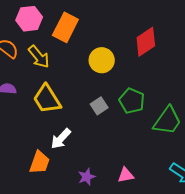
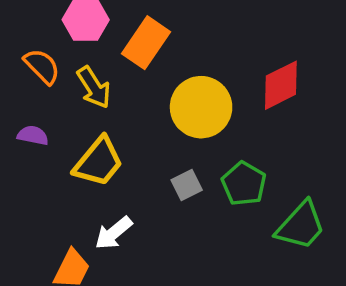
yellow circle: (102, 60) -> (201, 107), size x1.4
yellow trapezoid: (47, 99) -> (98, 162), turned -116

